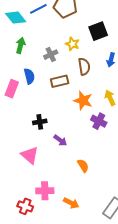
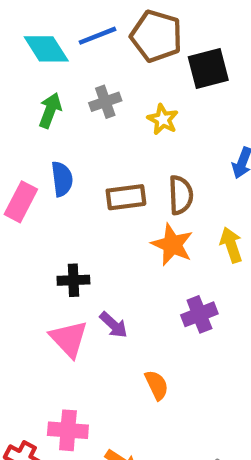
black square: (98, 31) -> (208, 69), moved
gray cross: (51, 55) -> (105, 102), moved
brown semicircle: (84, 67) -> (181, 195), moved
purple cross: (99, 121) -> (199, 314), moved, turned 35
pink triangle: (30, 155) -> (69, 339), moved

